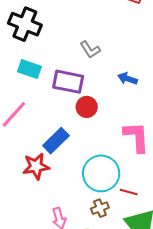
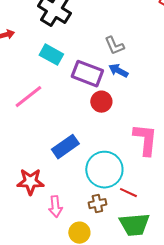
blue arrow: (127, 79) -> (118, 71), moved
blue rectangle: (56, 141) -> (65, 147), moved
red star: (36, 166) -> (30, 182), moved

